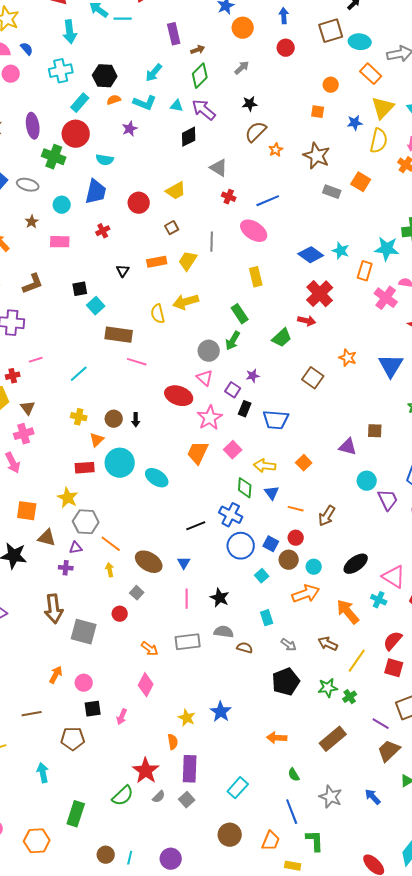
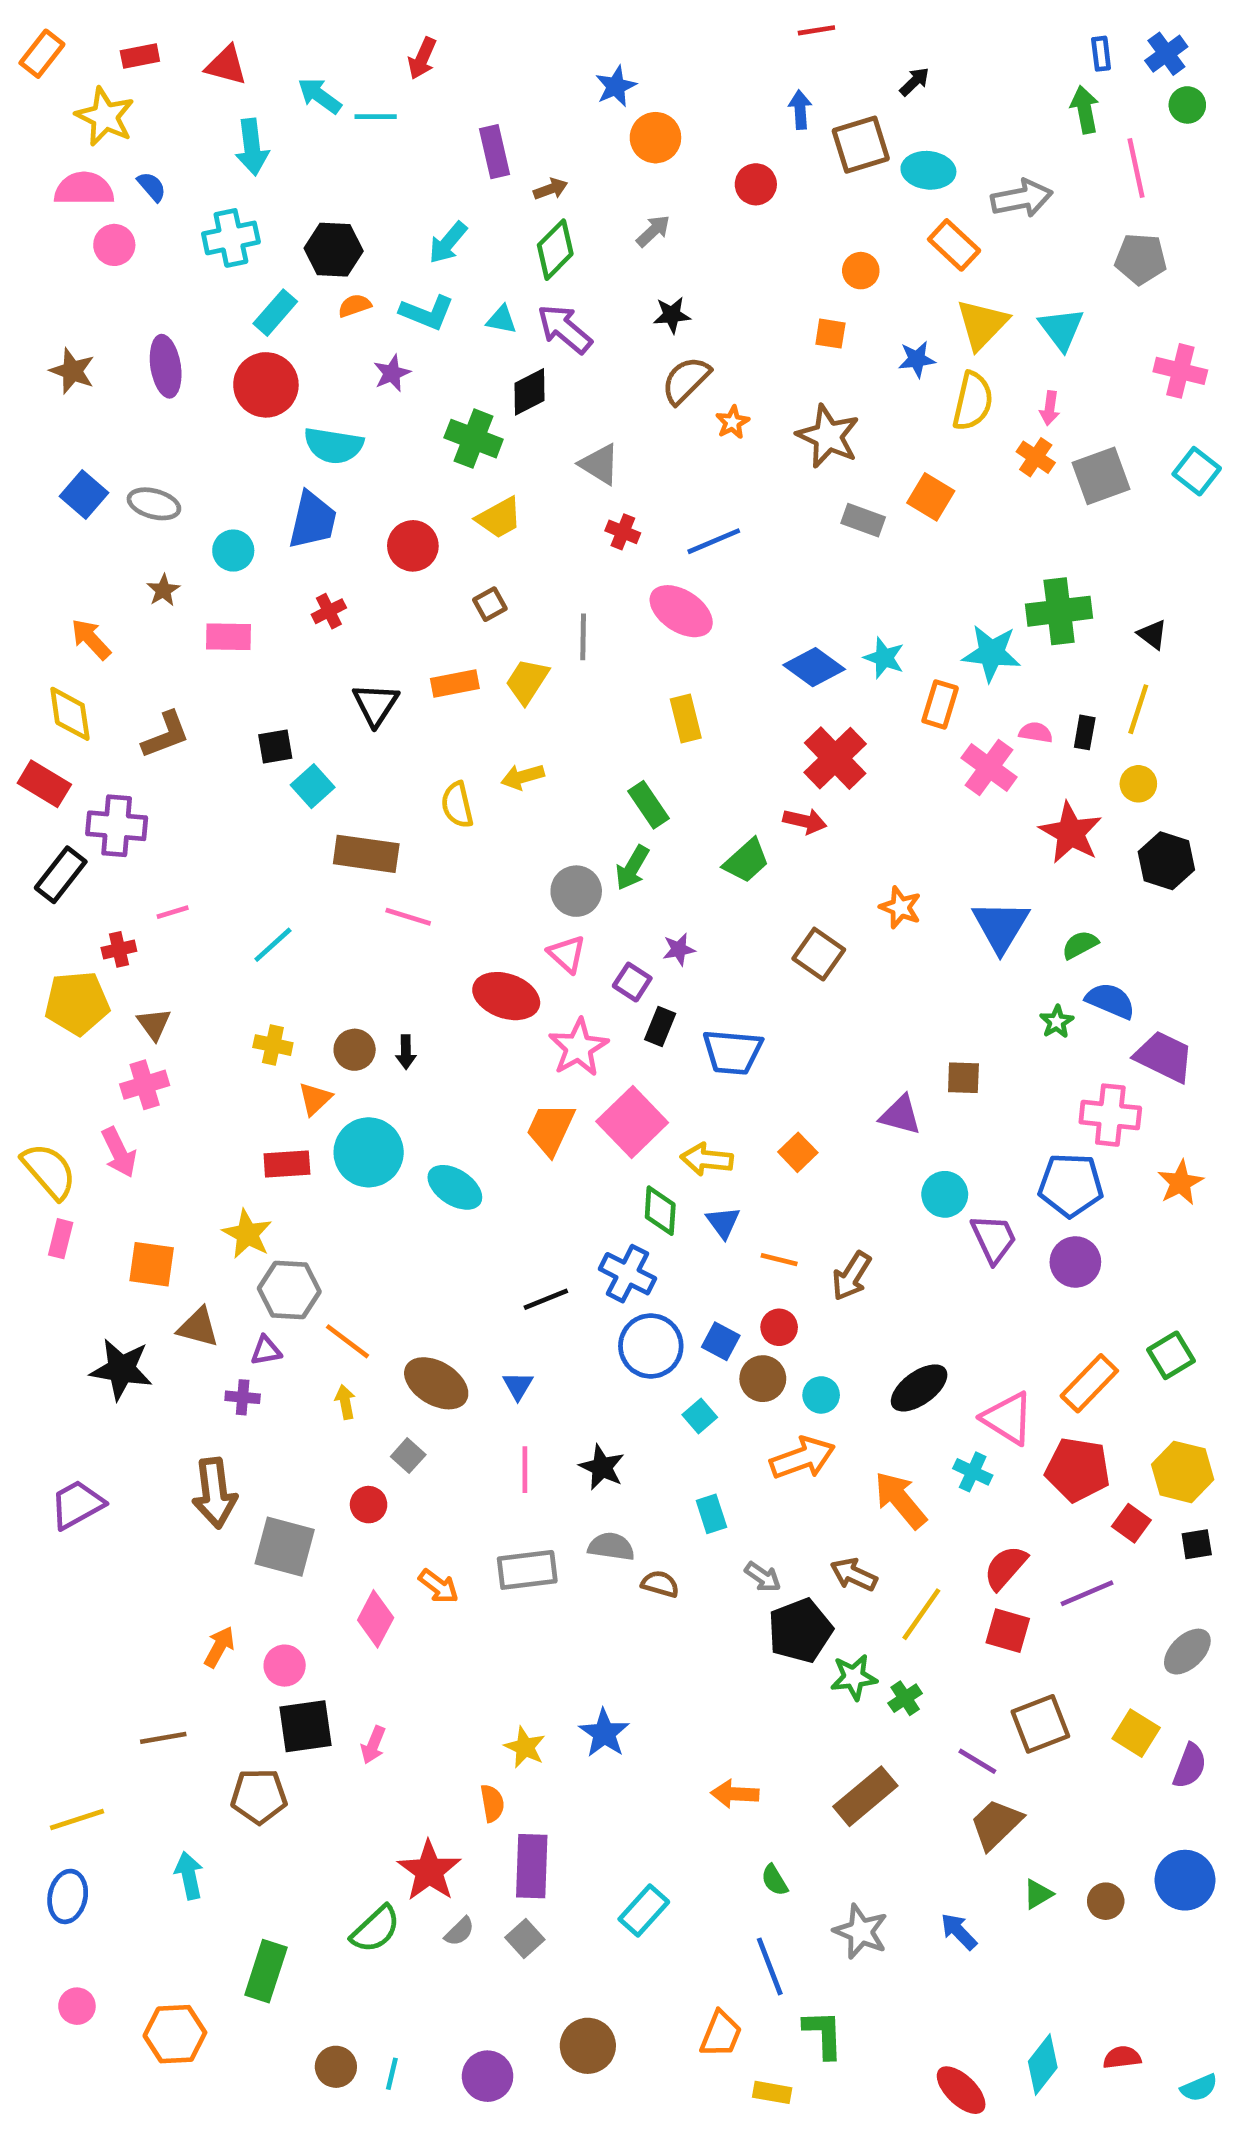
blue arrow: (284, 16) -> (800, 110), moved
green cross: (54, 157) -> (474, 439), moved
cyan semicircle: (105, 160) -> (334, 446), size x1.4
black triangle: (123, 271) -> (376, 704), size x1.5
yellow arrow: (186, 302) -> (523, 777), size x0.7
pink square: (233, 450) -> (632, 1122), size x1.6
black pentagon: (286, 682) -> (800, 1631), moved
pink diamond: (146, 685) -> (376, 1619), moved
black square: (93, 709) -> (306, 1726), size x1.4
brown circle: (230, 835) -> (588, 2046), moved

